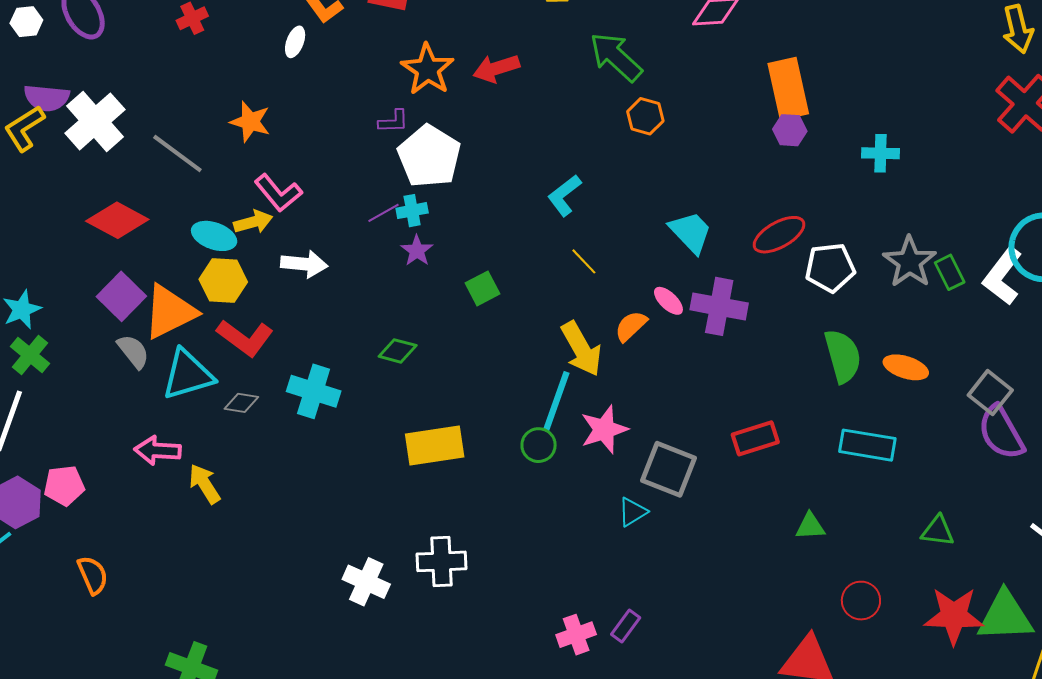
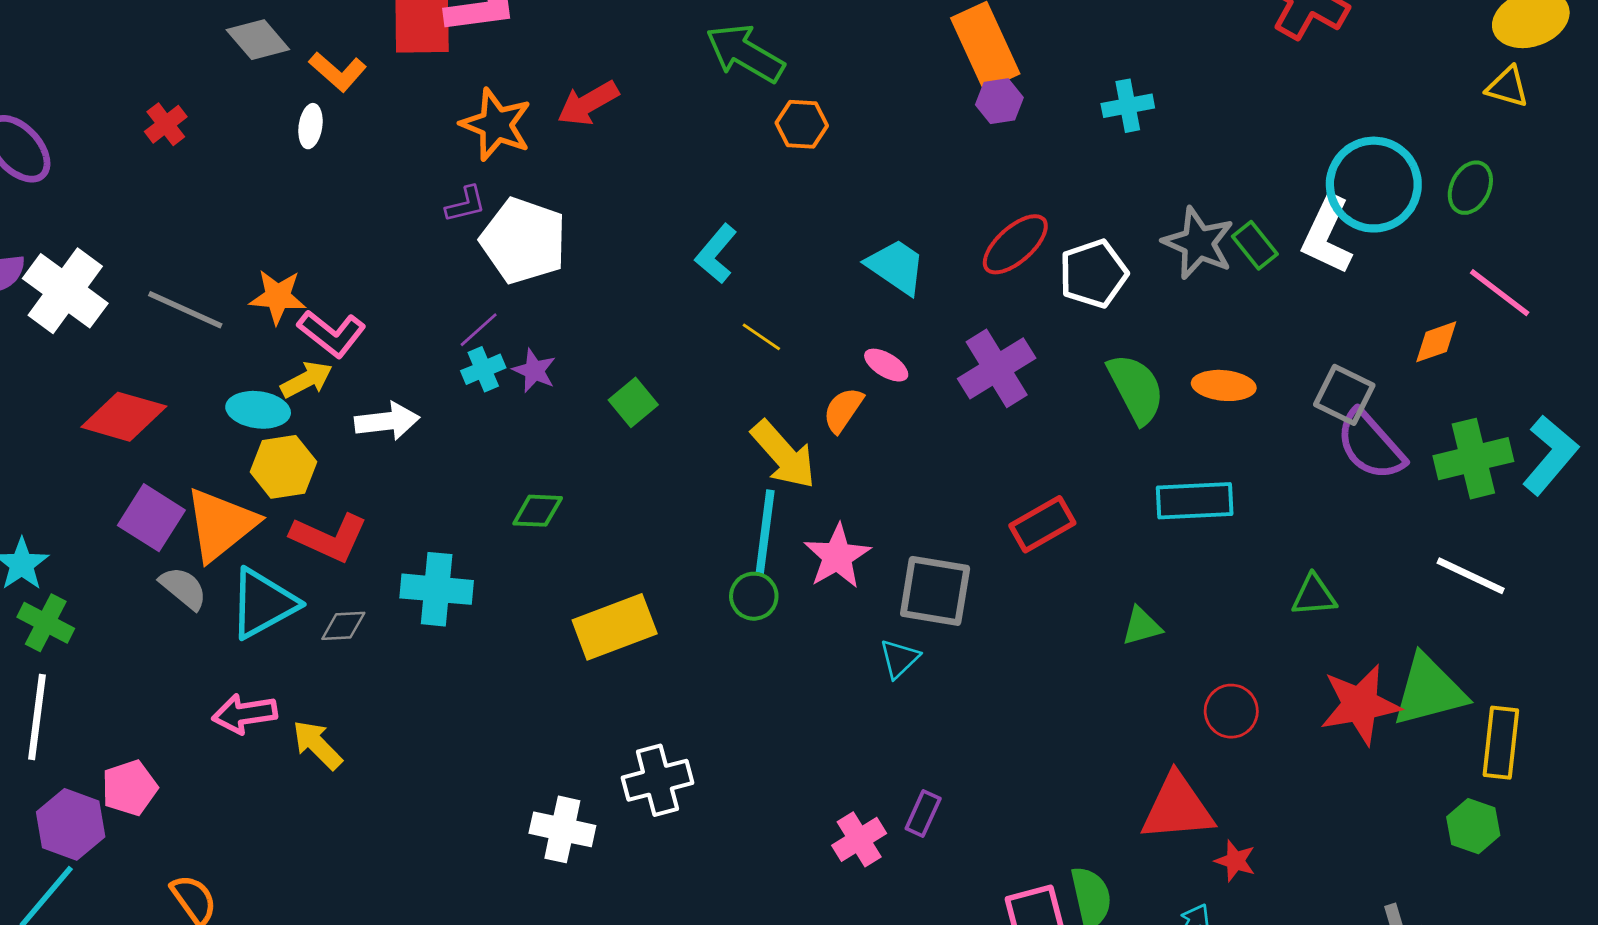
orange star: (250, 122) -> (278, 297), moved
cyan cross: (412, 211) -> (483, 369), moved
purple cross: (719, 306) -> (997, 368), moved, turned -30

